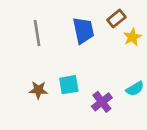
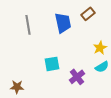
yellow star: (132, 37) -> (100, 48), moved
brown star: (38, 90) -> (17, 87), moved

